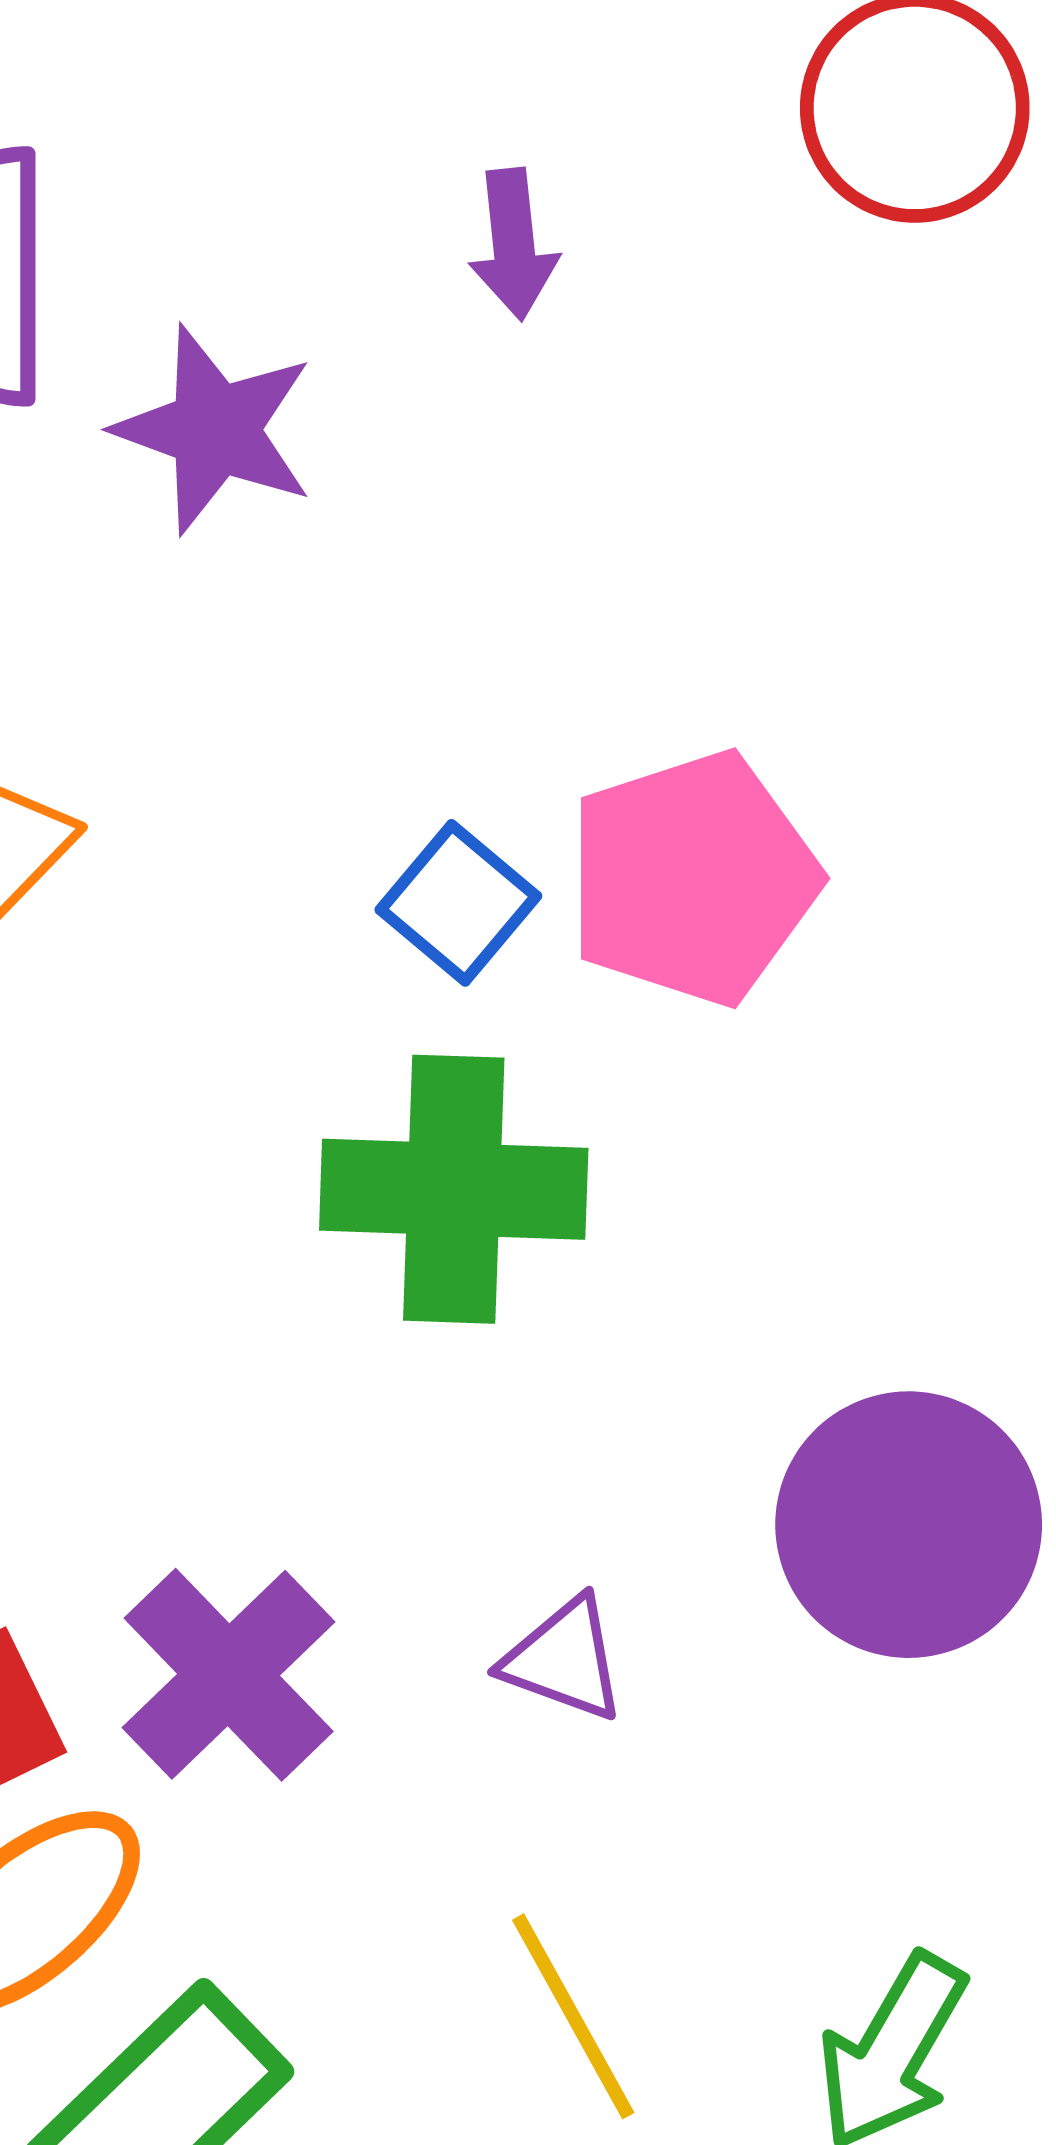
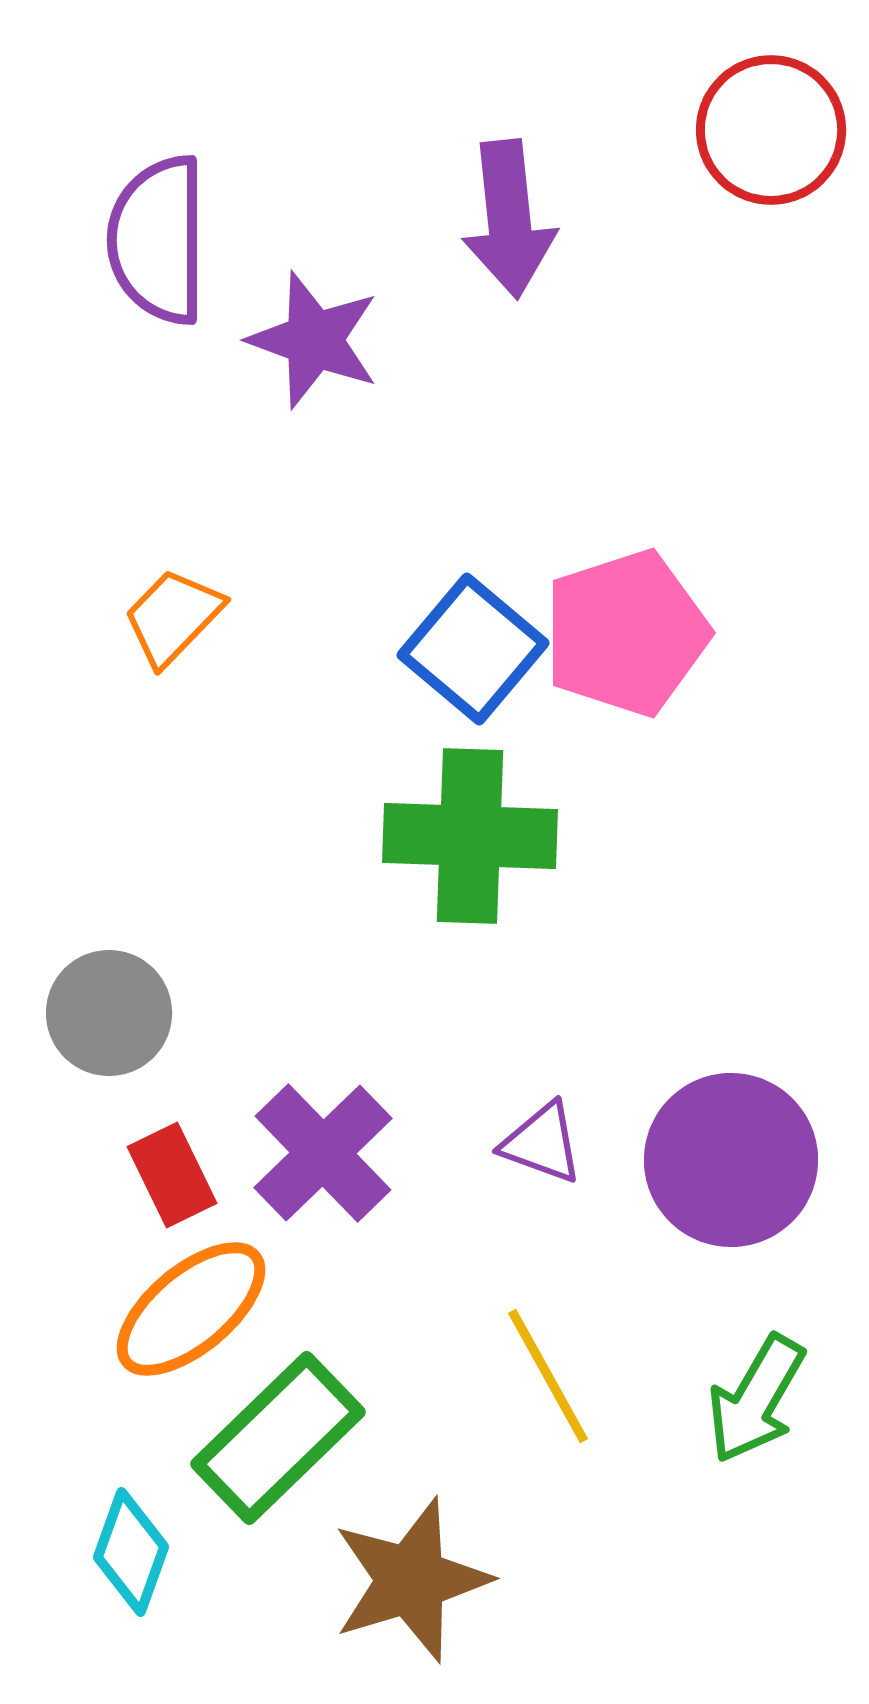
purple arrow: (513, 244) -> (509, 219), size x1.6
blue square: (458, 903) -> (473, 649), size x1.4
purple circle: (909, 1525) -> (731, 1160), moved

